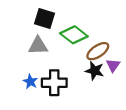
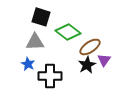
black star: (95, 71) -> (87, 65), turned 30
blue star: (30, 82) -> (28, 64), moved

